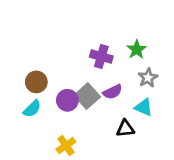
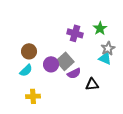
purple semicircle: (113, 92) -> (74, 73), moved
cyan triangle: (144, 107) -> (105, 58), moved
yellow cross: (66, 146) -> (33, 96), moved, turned 32

